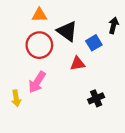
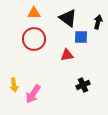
black triangle: (67, 31) -> (68, 18), moved
blue square: (94, 43) -> (81, 37), turned 32
pink arrow: (37, 82) -> (33, 94), moved

